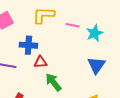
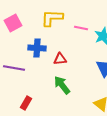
red triangle: (40, 62) -> (60, 59), moved

